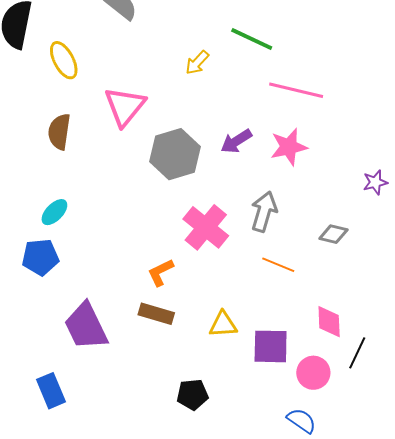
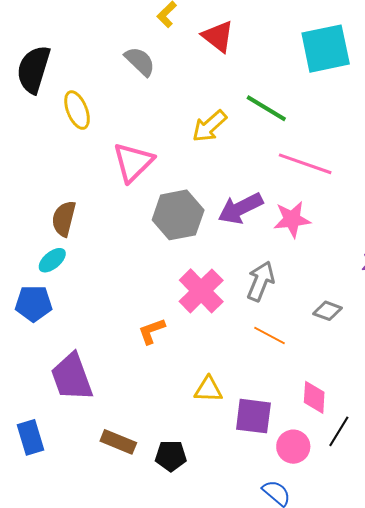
yellow arrow: (197, 63) -> (209, 126), size x1.4
brown semicircle: (59, 132) -> (64, 219), moved
purple arrow: (236, 141) -> (240, 208), size x1.4
brown rectangle: (156, 314) -> (118, 442), moved

